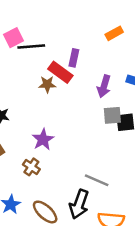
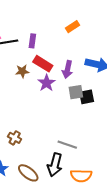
purple rectangle: (74, 58) -> (32, 41), moved
red rectangle: (60, 72) -> (43, 64), moved
purple star: (43, 139) -> (47, 83), moved

